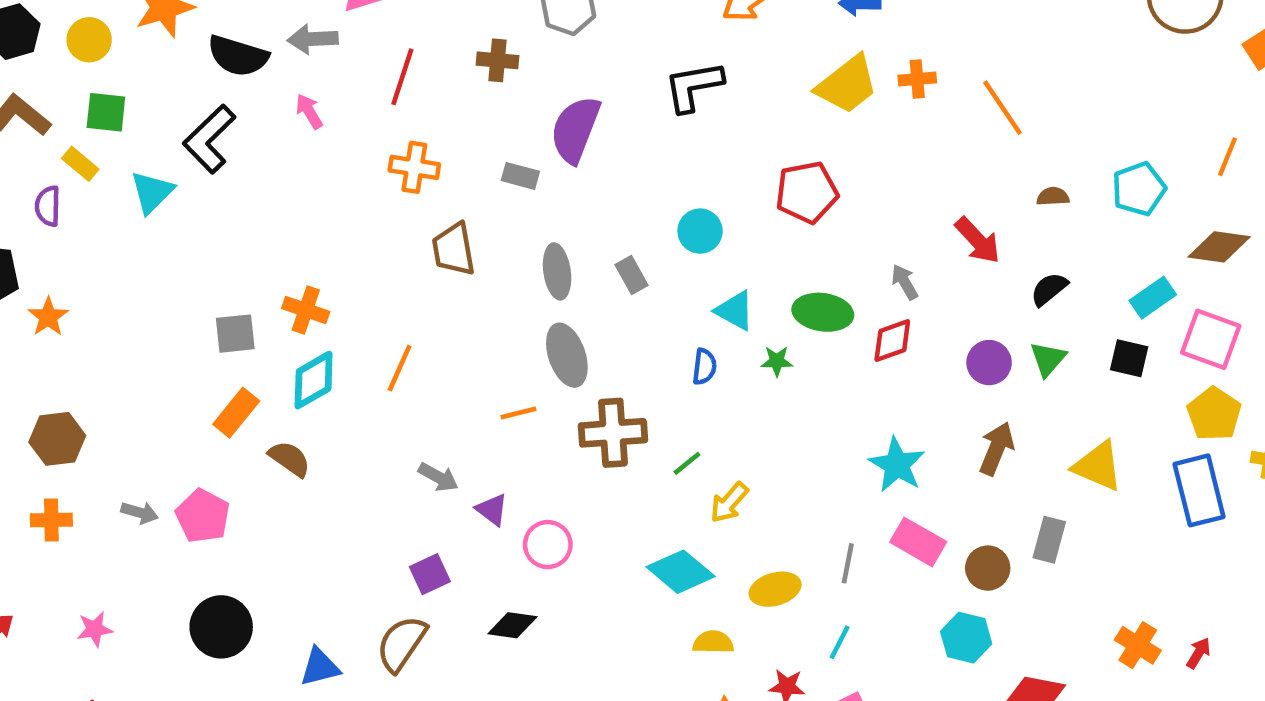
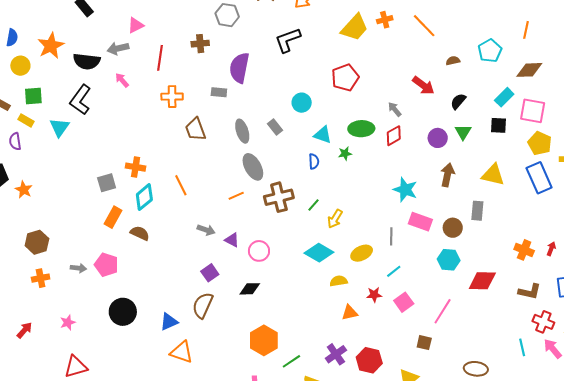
orange line: (400, 368) -> (181, 185), turned -40
cyan line: (840, 642) -> (394, 271), turned 35

